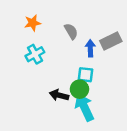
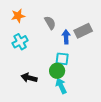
black arrow: (59, 95) -> (29, 78), moved
cyan arrow: (84, 107) -> (61, 86), size x0.7

